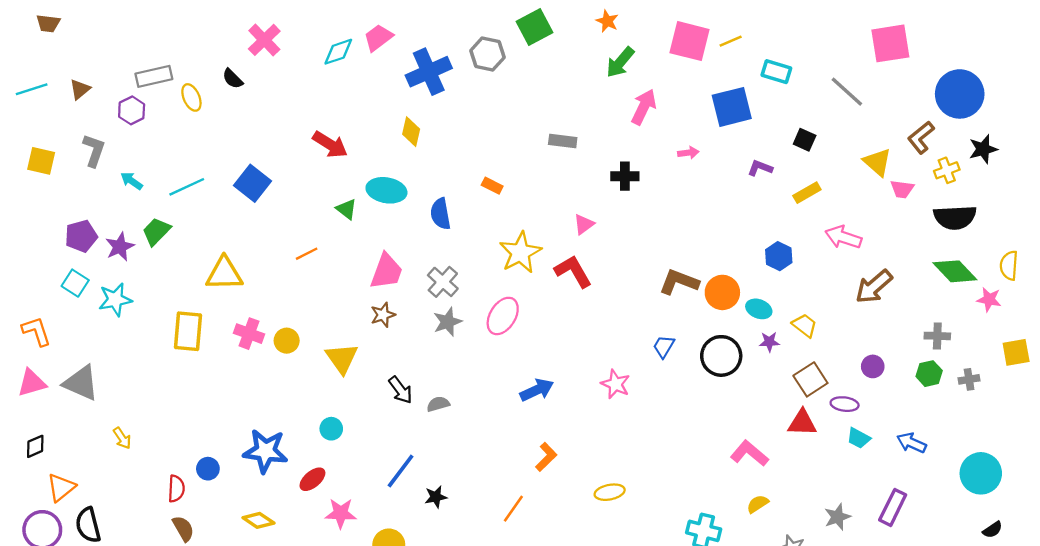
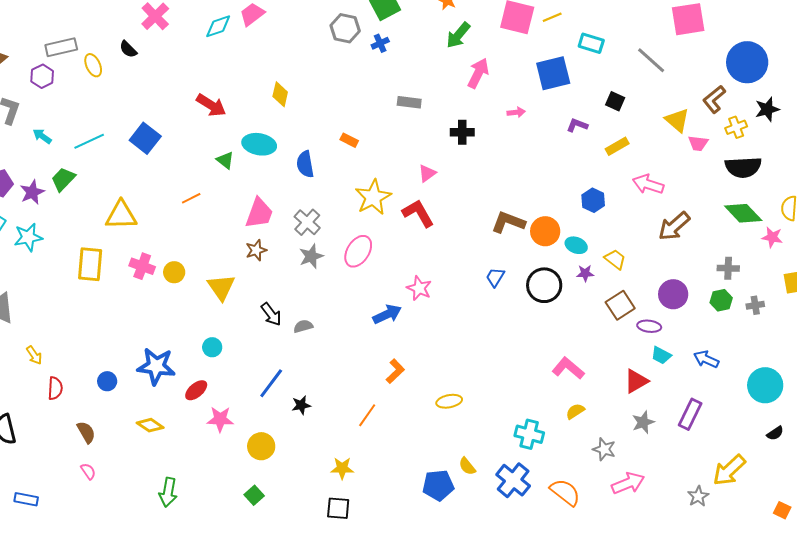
blue cross: (429, 72) -> (380, 43), moved, size x0.5
purple circle: (873, 366) -> (673, 294), size x1.5
pink star: (615, 384) -> (419, 288), moved
red triangle: (802, 423) -> (636, 381), moved, turned -32
red semicircle: (176, 489) -> (55, 388), moved

